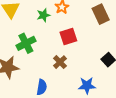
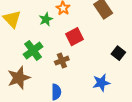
brown cross: (60, 62) -> (62, 61), moved, turned 32

